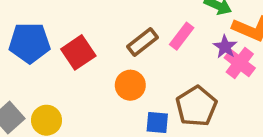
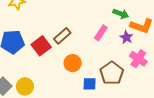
brown rectangle: (142, 42) -> (62, 36), moved
pink cross: (240, 63) -> (138, 59), moved

